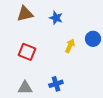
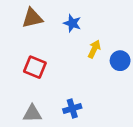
blue circle: (93, 39) -> (120, 61), moved
yellow arrow: (70, 46) -> (94, 49), moved

